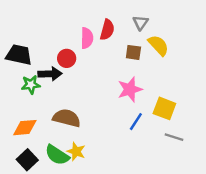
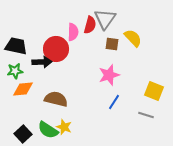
gray triangle: (141, 23) -> (105, 19), moved, size x1.6
red circle: (67, 58) -> (56, 49), size x1.6
green star: (31, 85) -> (15, 71), moved
yellow square: (164, 108) -> (154, 91), moved
orange diamond: (25, 128) -> (23, 89), moved

